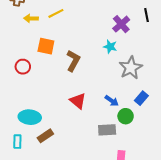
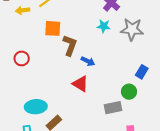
orange square: (46, 46) -> (53, 28), moved
gray star: (131, 68) -> (132, 29), moved, turned -30
blue arrow: (112, 101) -> (88, 61), moved

